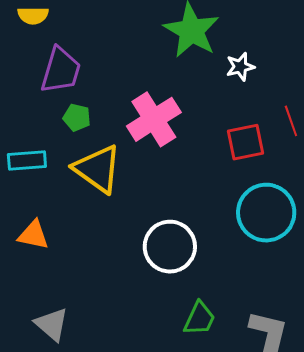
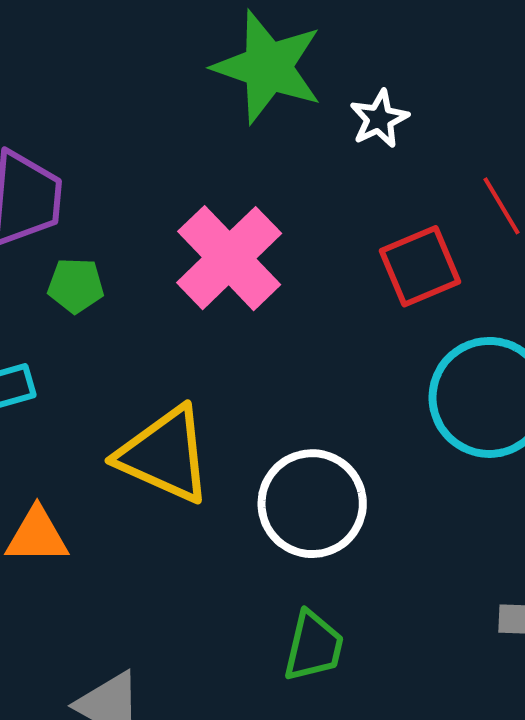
yellow triangle: (98, 169) -> (165, 455), moved
green trapezoid: (199, 319) -> (314, 646), moved

